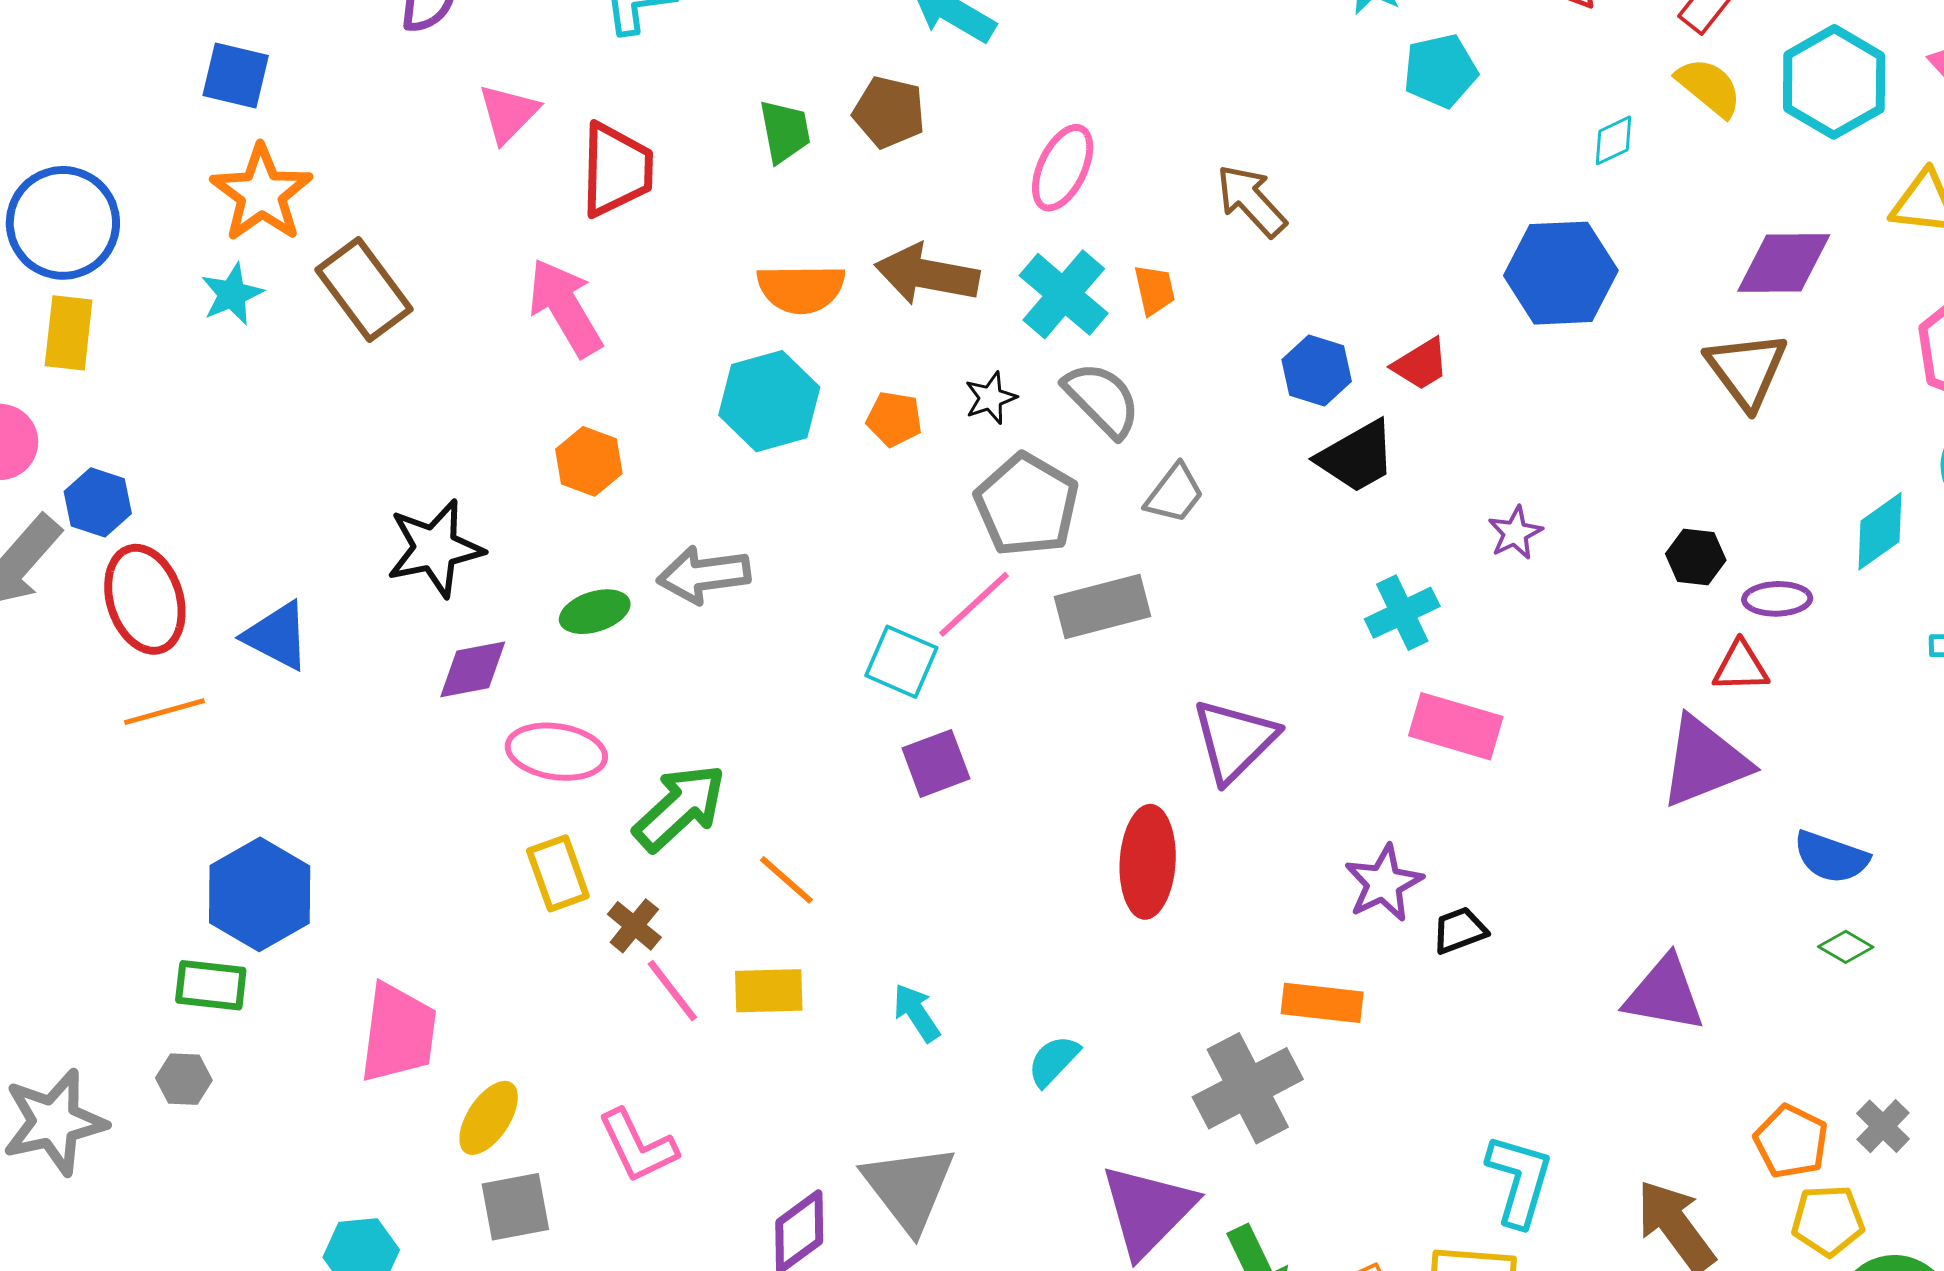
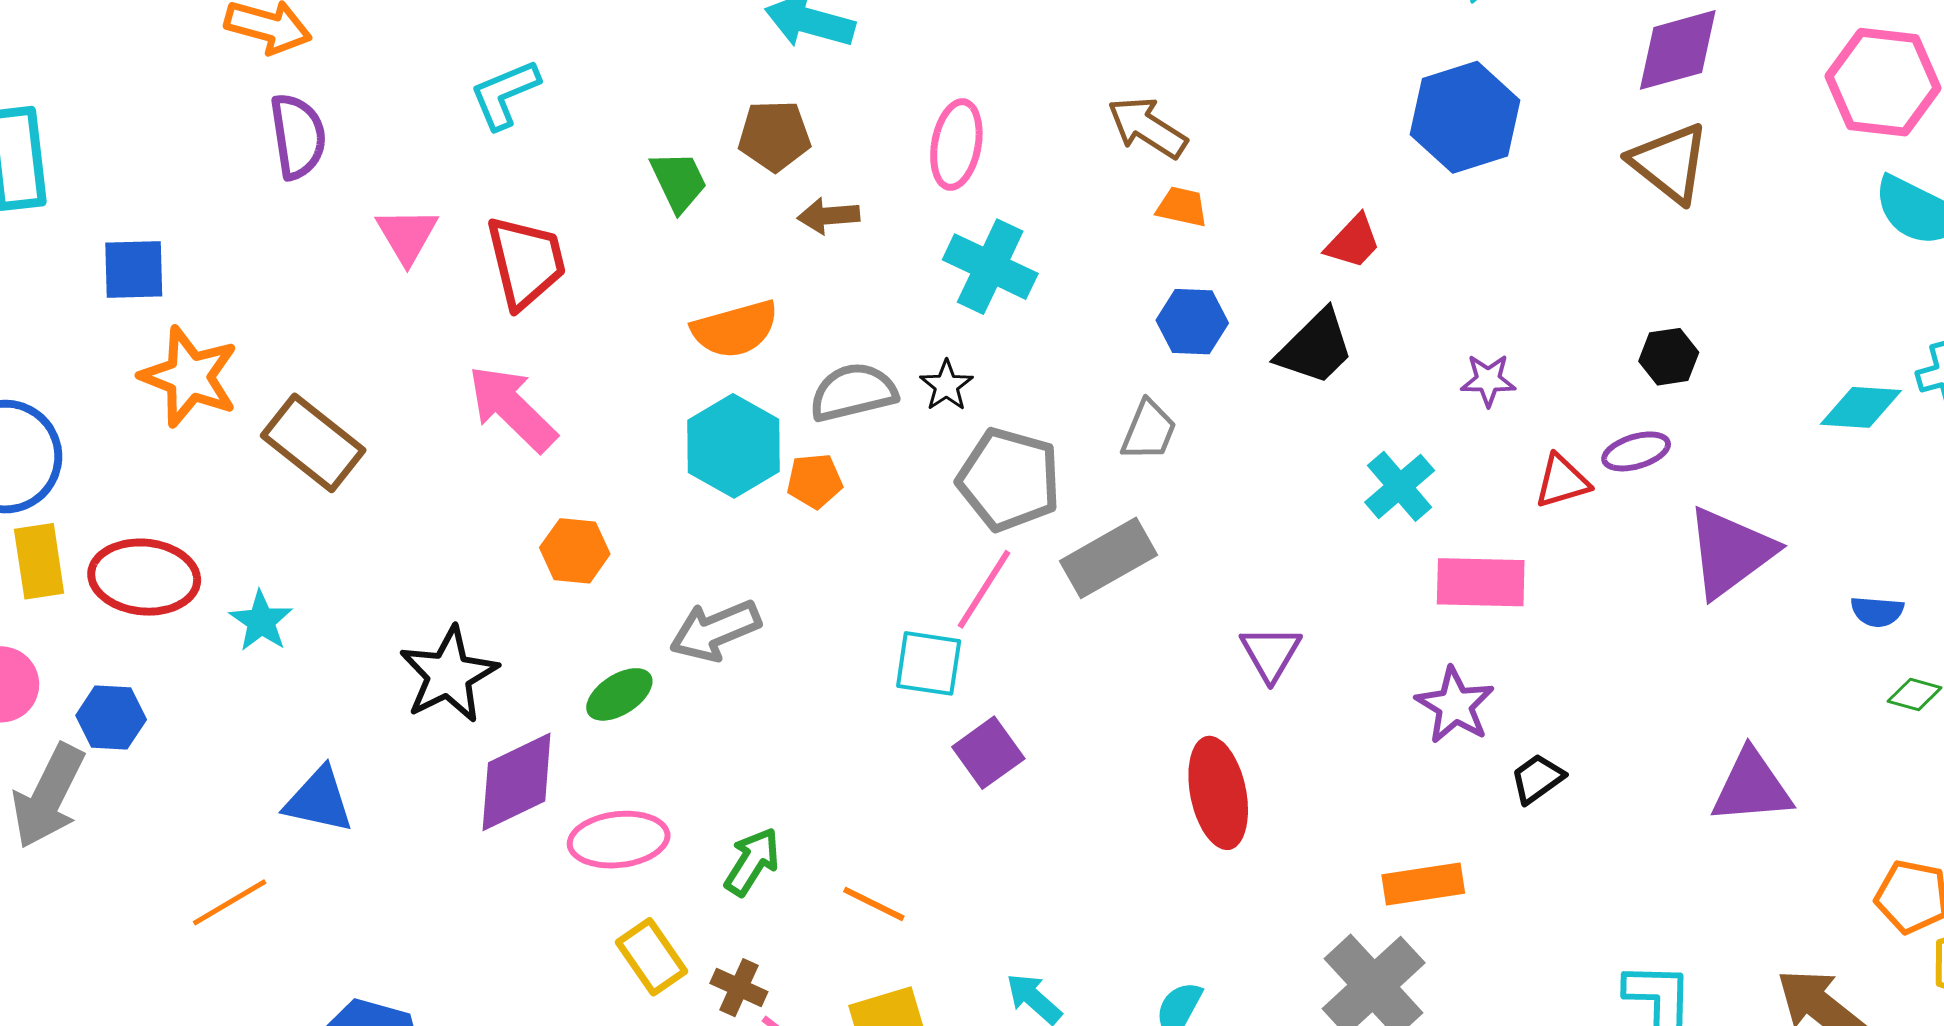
brown arrow: (927, 274) -> (828, 216), moved, size x0.6
orange trapezoid: (1154, 290) -> (1182, 207), moved, turned -50
cyan star: (232, 294) -> (261, 621), moved
blue hexagon: (1317, 371) -> (1192, 322), moved
gray semicircle: (1102, 399) -> (853, 392), moved, turned -44
orange pentagon: (894, 419) -> (815, 481), moved
cyan diamond: (1880, 531) -> (1861, 407), moved, turned 54
purple star: (1515, 533) -> (1488, 380), turned -30
red ellipse: (145, 599) -> (144, 577), moved, turned -52
purple ellipse: (1777, 599) -> (1636, 451), moved
red triangle: (1741, 667) -> (1562, 481), moved
purple diamond: (473, 669) -> (517, 782), size x1.4
purple triangle: (1234, 740) -> (1271, 653), size x0.7
green arrow: (680, 808) -> (752, 862), size x0.7
blue semicircle: (1831, 857) -> (1877, 612), size x0.7
purple star: (1384, 883) -> (1455, 705), moved

